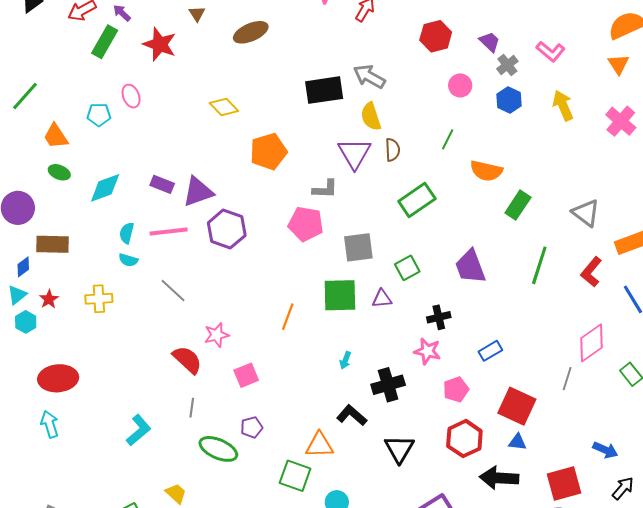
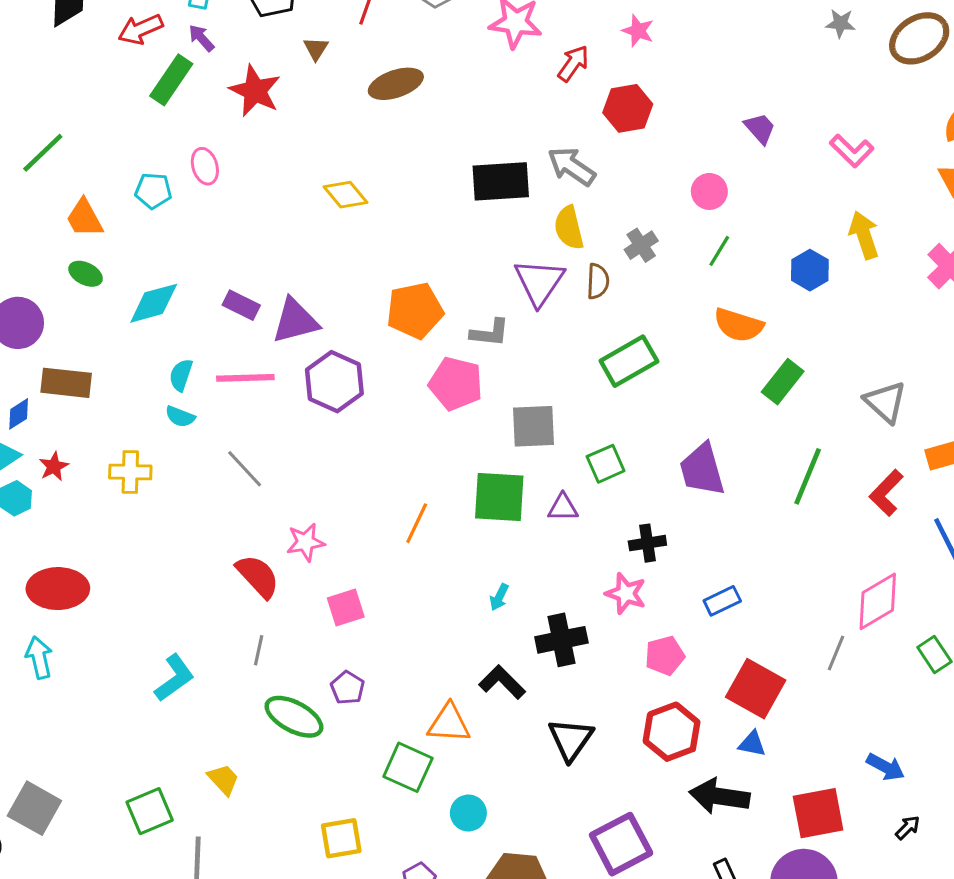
red hexagon: (436, 36) -> (628, 108), moved
gray cross: (507, 65) -> (641, 245), moved
blue hexagon: (509, 100) -> (810, 270), moved
green line: (448, 139) -> (719, 251), moved
orange pentagon: (268, 151) -> (415, 310), moved
purple pentagon: (252, 427) -> (348, 688), turned -30
black arrow: (623, 488) -> (908, 828), size x0.7

